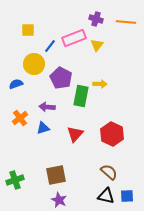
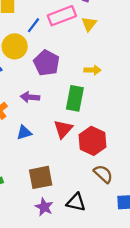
green rectangle: (81, 96) -> (75, 98), moved
blue triangle: (43, 128) -> (24, 133), moved
red hexagon: (112, 134) -> (93, 141), moved
black triangle: (106, 196) -> (76, 202), moved

